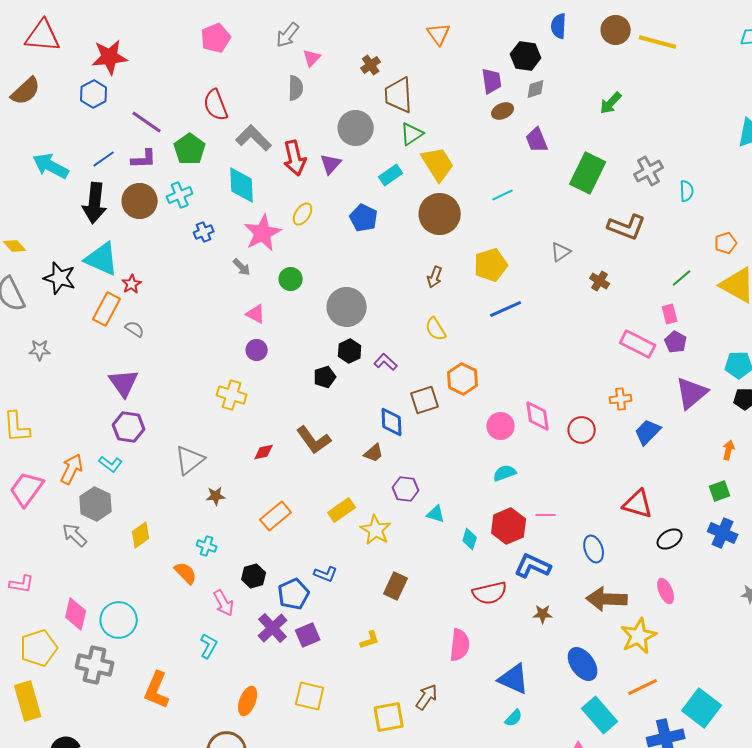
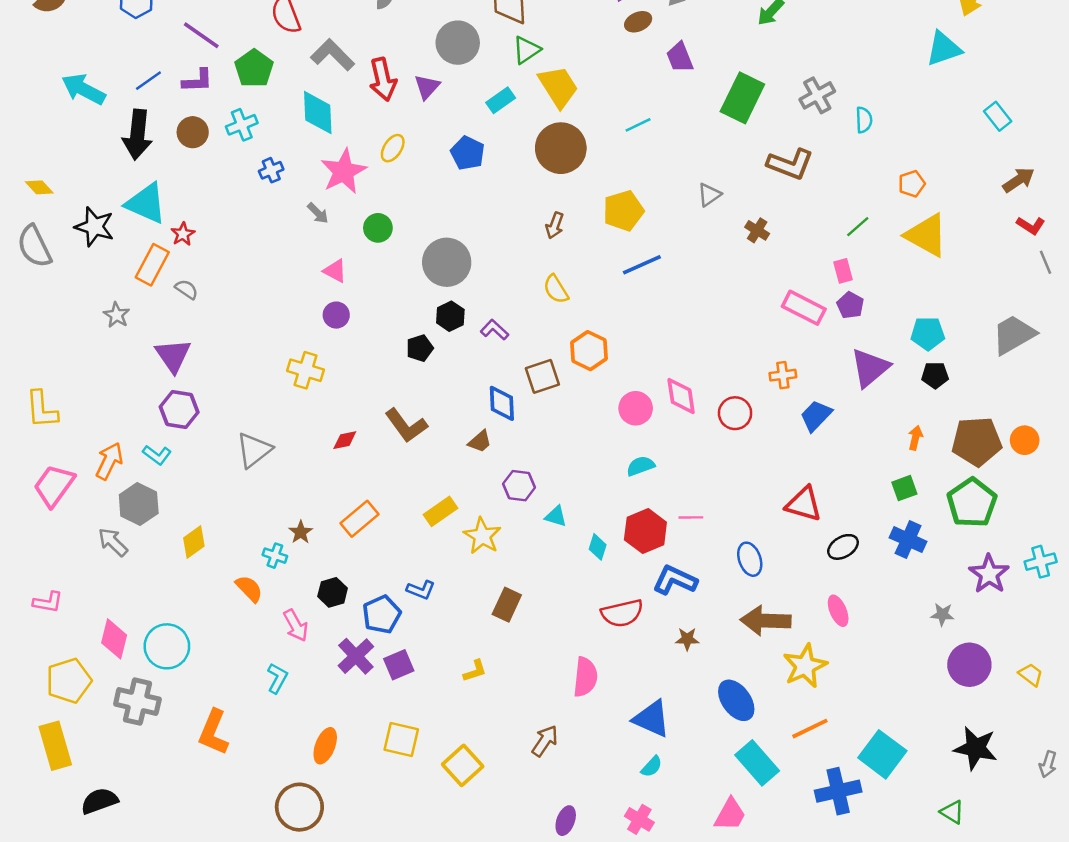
brown circle: (140, 201) -> (193, 132), size x0.7
gray star: (40, 350) -> (117, 315), moved, turned 30
brown star: (216, 496) -> (301, 532), moved, turned -30
yellow square: (389, 717) -> (463, 765), moved, turned -32

